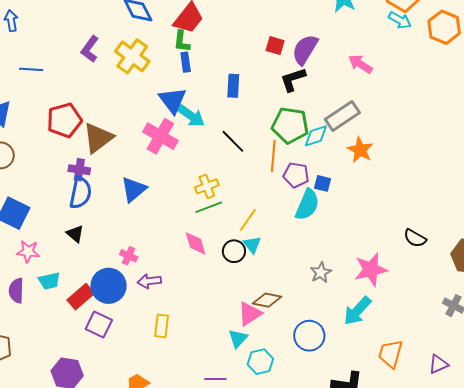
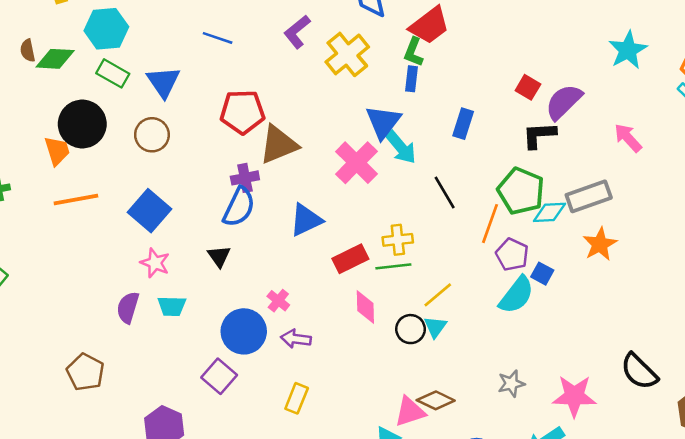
purple cross: (79, 170) -> (245, 178), turned -35
black semicircle: (415, 238) -> (639, 371), size x1.4
red rectangle: (81, 297) -> (350, 259), moved

